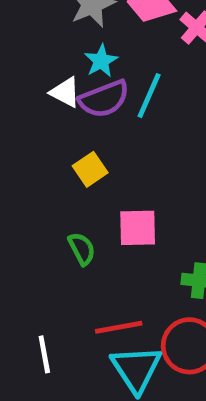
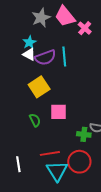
cyan star: (101, 61) -> (29, 42), moved
cyan line: (149, 96) -> (64, 56), turned -30
yellow square: (90, 169) -> (39, 87), size x1.5

